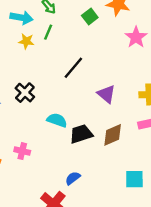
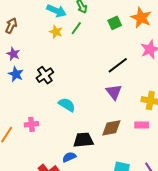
black line: (73, 68) -> (118, 65), moved
black trapezoid: (81, 134) -> (83, 140), moved
pink cross: (22, 151) -> (31, 124), turned -32

